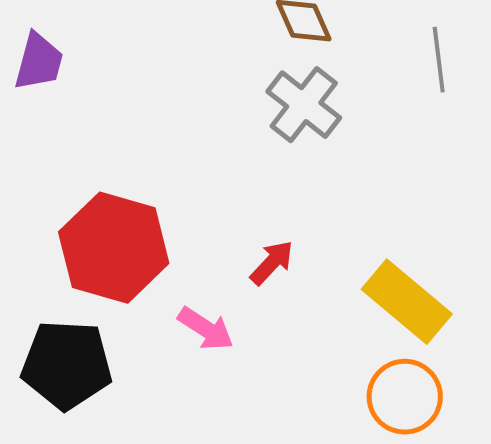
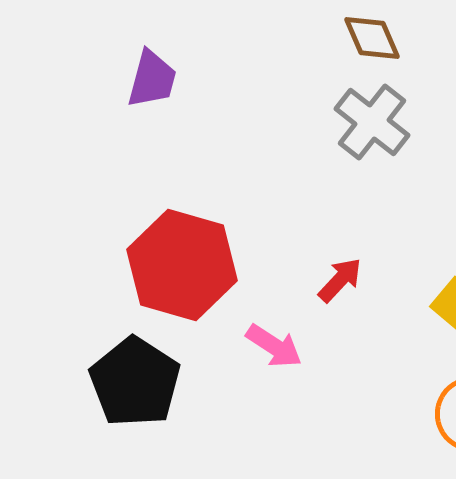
purple trapezoid: (39, 62) -> (152, 79), moved
black pentagon: (67, 365) -> (135, 382), turned 30

